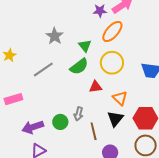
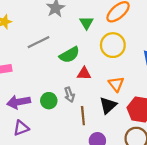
green semicircle: (79, 66) -> (69, 55), moved
red triangle: (96, 87) -> (84, 73), moved
gray arrow: (79, 114) -> (69, 95), turned -40

